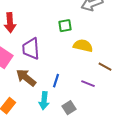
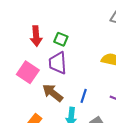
green square: (65, 26) -> (61, 39), moved, turned 32

